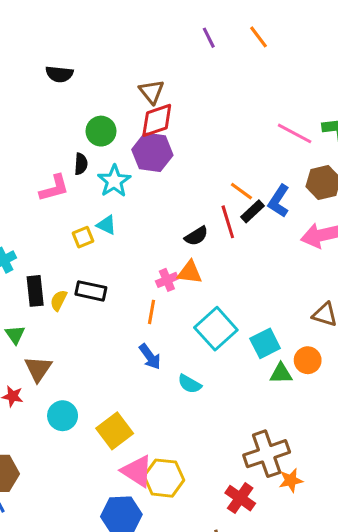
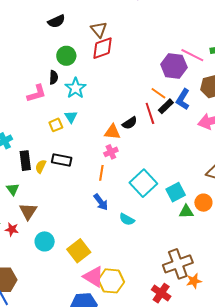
black semicircle: (59, 74) -> (56, 21), moved, turned -30
purple hexagon: (152, 152) -> (174, 66), moved
cyan triangle: (106, 225) -> (71, 117), turned 32
orange triangle: (190, 272) -> (112, 132), moved

